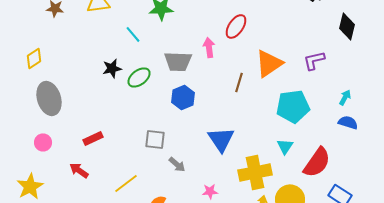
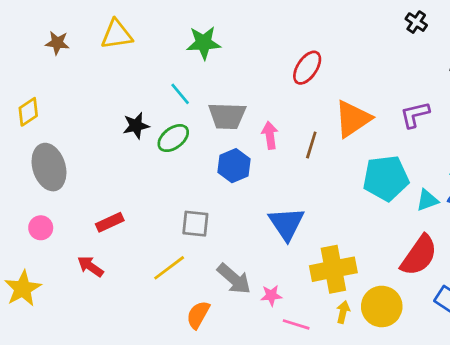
cyan line: (133, 34) -> (180, 94), moved
pink arrow: (209, 47) -> (270, 135), moved
cyan triangle: (285, 146) -> (427, 200), moved, turned 36
gray arrow: (177, 164) -> (234, 279), moved, size x1.5
yellow line: (126, 183) -> (169, 268), moved

